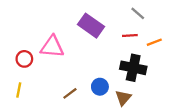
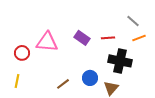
gray line: (138, 13) -> (133, 21), moved
purple rectangle: (91, 26) -> (82, 38), moved, size x0.7
red line: (130, 36) -> (108, 38), moved

